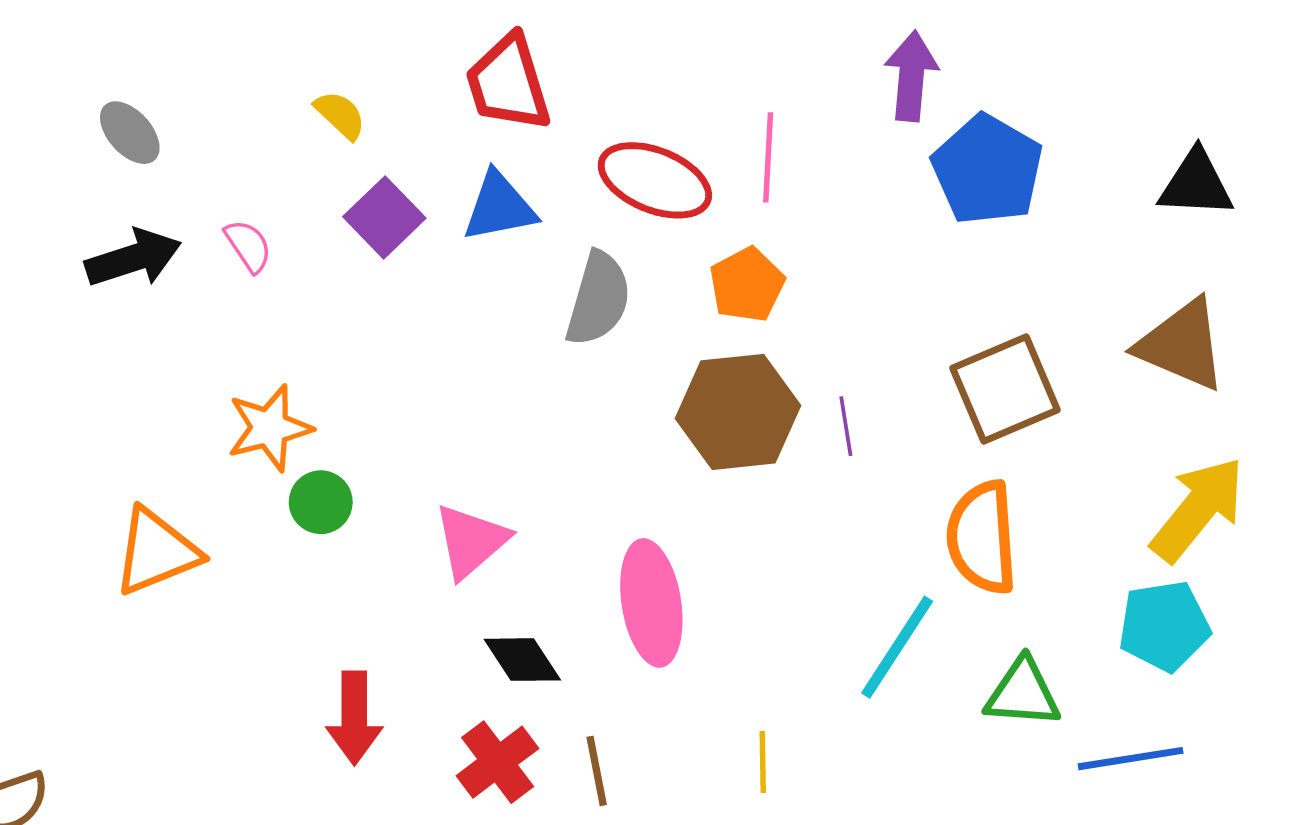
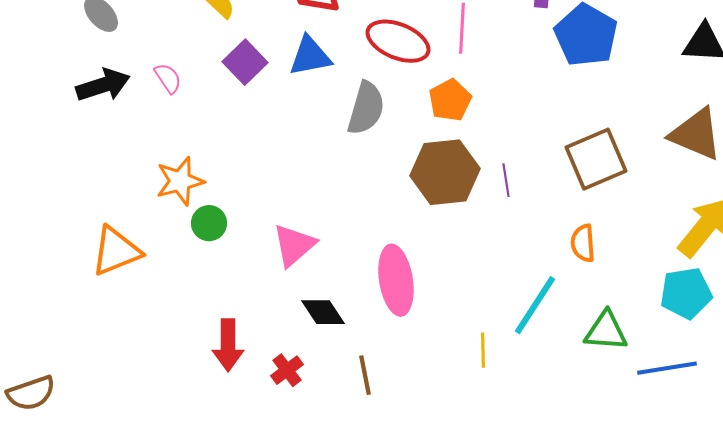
orange semicircle: (982, 538) -> (583, 243), size x0.6
red cross: (498, 762) -> (287, 370), moved, size x0.7
yellow line: (763, 762) -> (483, 350), moved

